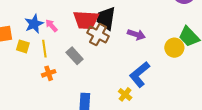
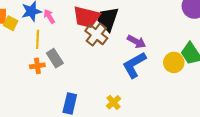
yellow square: (23, 46) -> (11, 23), moved
gray rectangle: (75, 56) -> (55, 58), moved
blue L-shape: (140, 74) -> (134, 65), moved

